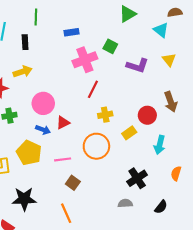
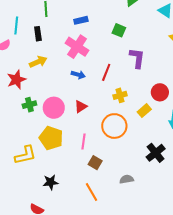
pink cross: (85, 60) -> (77, 47), moved, turned -30
purple L-shape: (137, 66) -> (137, 58), moved, turned -95
pink circle: (43, 103) -> (54, 108), moved
blue arrow: (43, 130) -> (78, 75), moved
pink line: (63, 159) -> (83, 141), turned -70
black star: (24, 199) -> (51, 182), size x0.7
gray semicircle: (125, 203) -> (127, 179), moved

